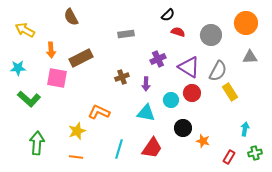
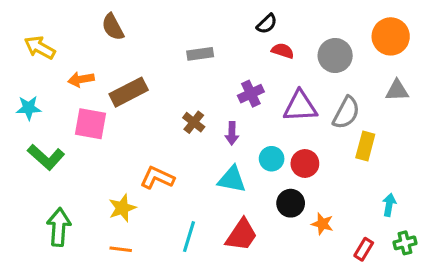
orange arrow: (51, 50) -> (81, 79), turned 84
purple triangle: (189, 67) -> (300, 106), turned -35
brown cross: (122, 77) -> (194, 122), turned -32
yellow rectangle: (230, 92) -> (365, 146), turned 48
red circle: (192, 93) -> (305, 163), moved

